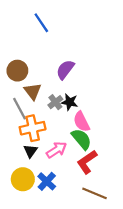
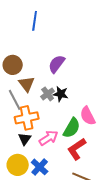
blue line: (41, 23) -> (35, 21), turned 42
pink semicircle: (81, 122) -> (88, 116), moved
green semicircle: (81, 139) -> (72, 128), turned 70

